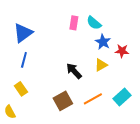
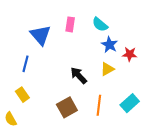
pink rectangle: (74, 23) -> (70, 24), moved
blue triangle: (23, 33) -> (40, 35), moved, turned -35
orange line: (93, 99) -> (99, 105), turned -54

